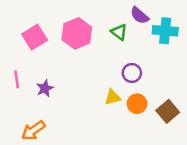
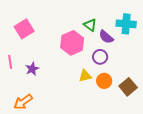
purple semicircle: (140, 15) -> (106, 37), moved
pink hexagon: (77, 33) -> (72, 43), moved

